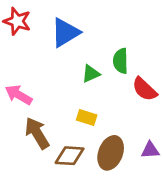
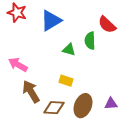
green triangle: (91, 74) -> (69, 50), turned 40
red semicircle: (145, 89) -> (107, 25), moved

